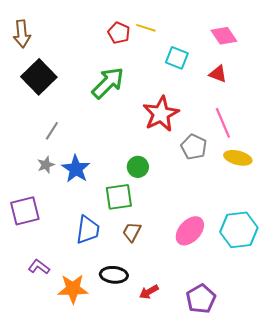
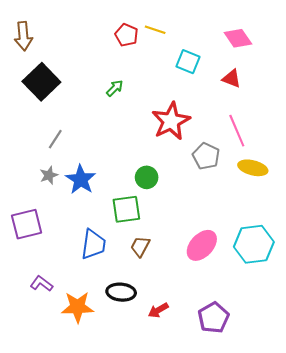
green arrow: (108, 83) -> (115, 88), size x0.5

